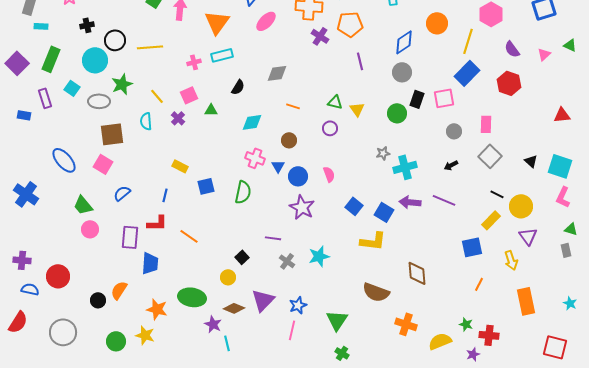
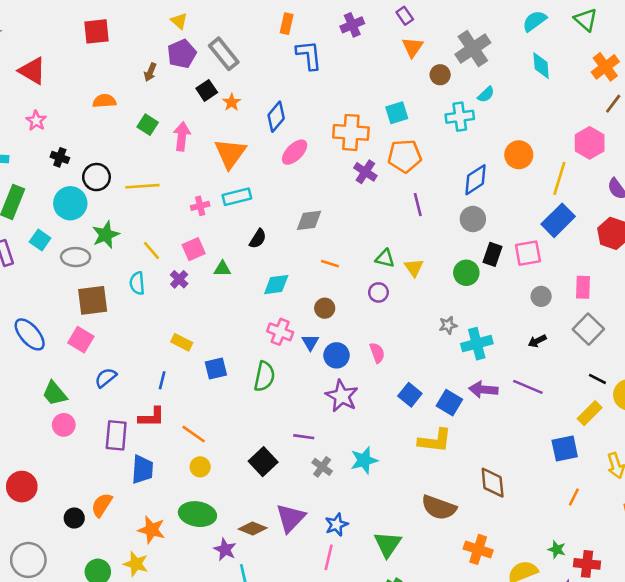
black cross: (87, 25) -> (60, 157), turned 32
black square: (242, 257) -> (263, 462), size x1.5
yellow circle: (228, 277) -> (200, 467), moved

